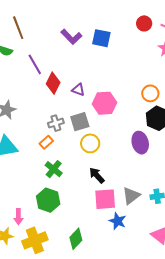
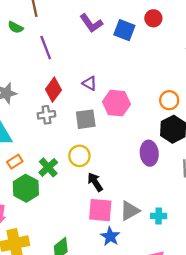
red circle: (144, 23) -> (153, 18), moved
red diamond: (53, 83) -> (53, 90), moved
gray cross: (56, 123) -> (46, 115), moved
orange rectangle: (46, 142) -> (15, 162), moved
yellow circle: (90, 143) -> (79, 156), moved
green hexagon: (48, 200) -> (26, 188), moved

